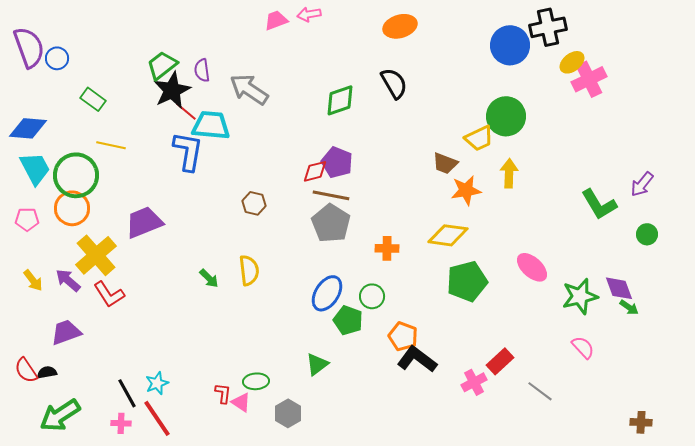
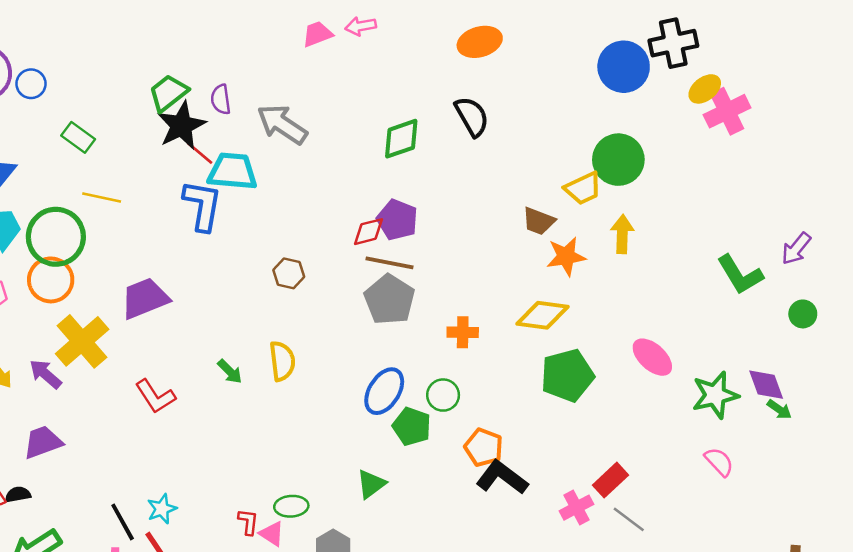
red L-shape: (109, 294) -> (155, 396), moved
gray line: (540, 391) -> (629, 519), moved

